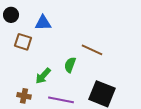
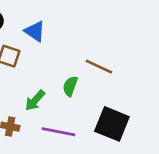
blue triangle: (43, 23) -> (35, 31), turned 36

